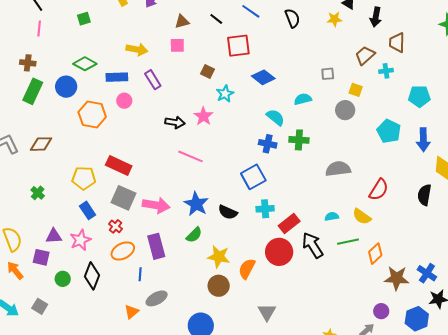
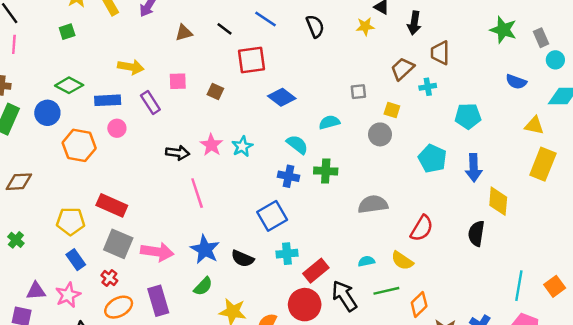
pink square: (177, 45) -> (178, 81), moved
cyan star: (225, 94) -> (242, 147), moved
pink line: (191, 156) -> (197, 193), turned 50

